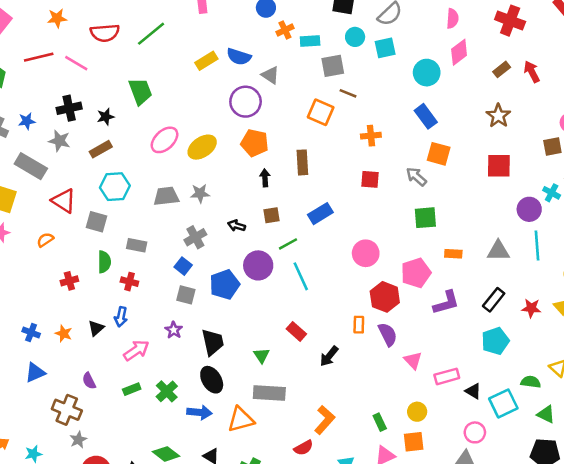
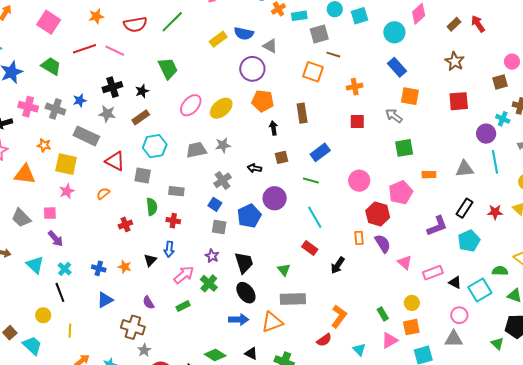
green line: (288, 244) -> (311, 181), moved, turned 49
cyan line: (301, 276) -> (315, 217), moved
purple L-shape: (446, 303) -> (437, 226), moved
green cross: (167, 391) -> (209, 283), moved

